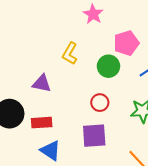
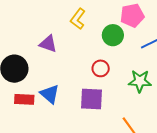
red rectangle: (42, 123) -> (24, 99), moved
blue triangle: (51, 151) -> (50, 94), moved

